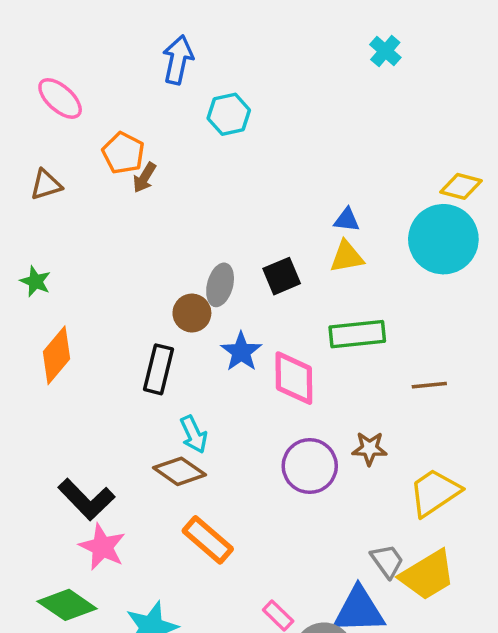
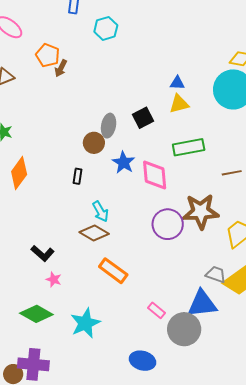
black rectangle: (159, 369) -> (78, 176), size x0.6
brown star: (370, 448) -> (201, 211), size x1.8
black L-shape: (86, 499) -> (43, 253), size x0.7
pink star: (102, 547) -> (54, 279), size x0.6
gray trapezoid: (387, 561) -> (216, 274), turned -30

